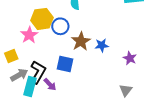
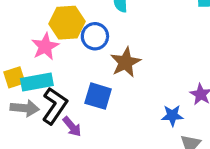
blue star: (102, 45) -> (172, 116), moved
gray arrow: (19, 75) -> (25, 108), turned 30
cyan rectangle: (30, 86) -> (37, 82), moved, turned 60

